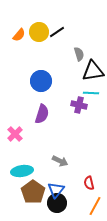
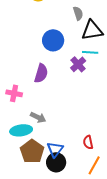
blue circle: (41, 81) -> (53, 40), moved
purple cross: (79, 105) -> (78, 64), turned 35
pink cross: (15, 134) -> (14, 93), turned -35
gray arrow: (60, 161) -> (38, 117), moved

